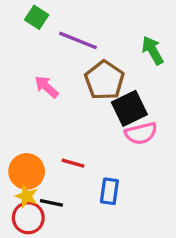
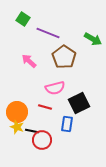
green arrow: (153, 50) -> (93, 39), turned 150
black square: (129, 108) -> (79, 103), moved
pink semicircle: (141, 133) -> (55, 88), moved
red circle: (28, 218) -> (42, 140), moved

